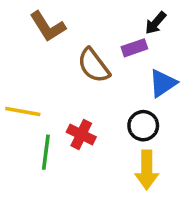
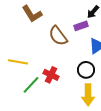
green line: (46, 152) -> (31, 85), turned 36

